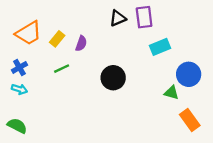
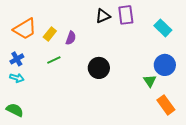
cyan rectangle: (160, 47) -> (163, 28), moved, turned 66
green triangle: (171, 93) -> (150, 81), turned 40

